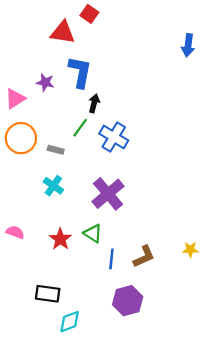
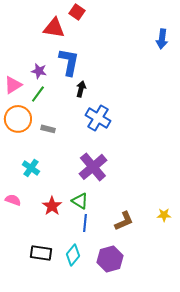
green line: (80, 128) -> (38, 94), moved
cyan cross: (53, 186) -> (31, 168), moved
blue line: (111, 259) -> (85, 223), moved
cyan diamond: (70, 322) -> (73, 255), moved, turned -30

